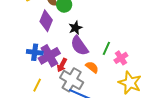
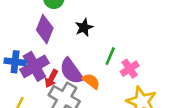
purple diamond: (46, 21) -> (45, 29), moved
black star: (75, 28) -> (84, 27), moved
purple semicircle: (79, 46) -> (71, 71), moved

